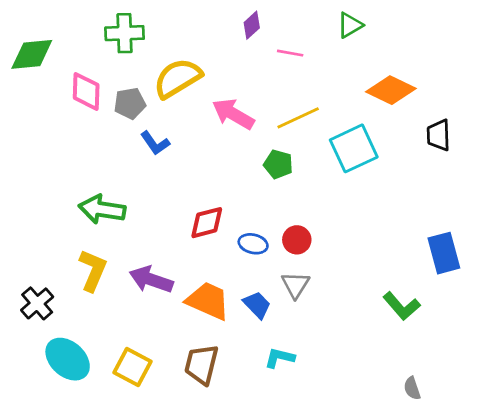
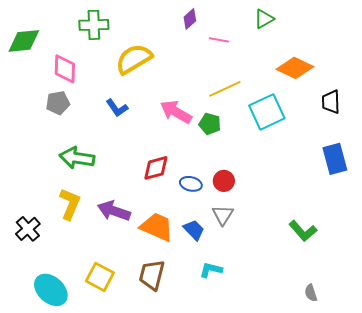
gray pentagon: (130, 103) -> (58, 103), moved
pink arrow: (233, 114) -> (176, 112), moved
blue rectangle: (444, 253) -> (335, 159), moved
cyan ellipse: (68, 359) -> (51, 290), moved

